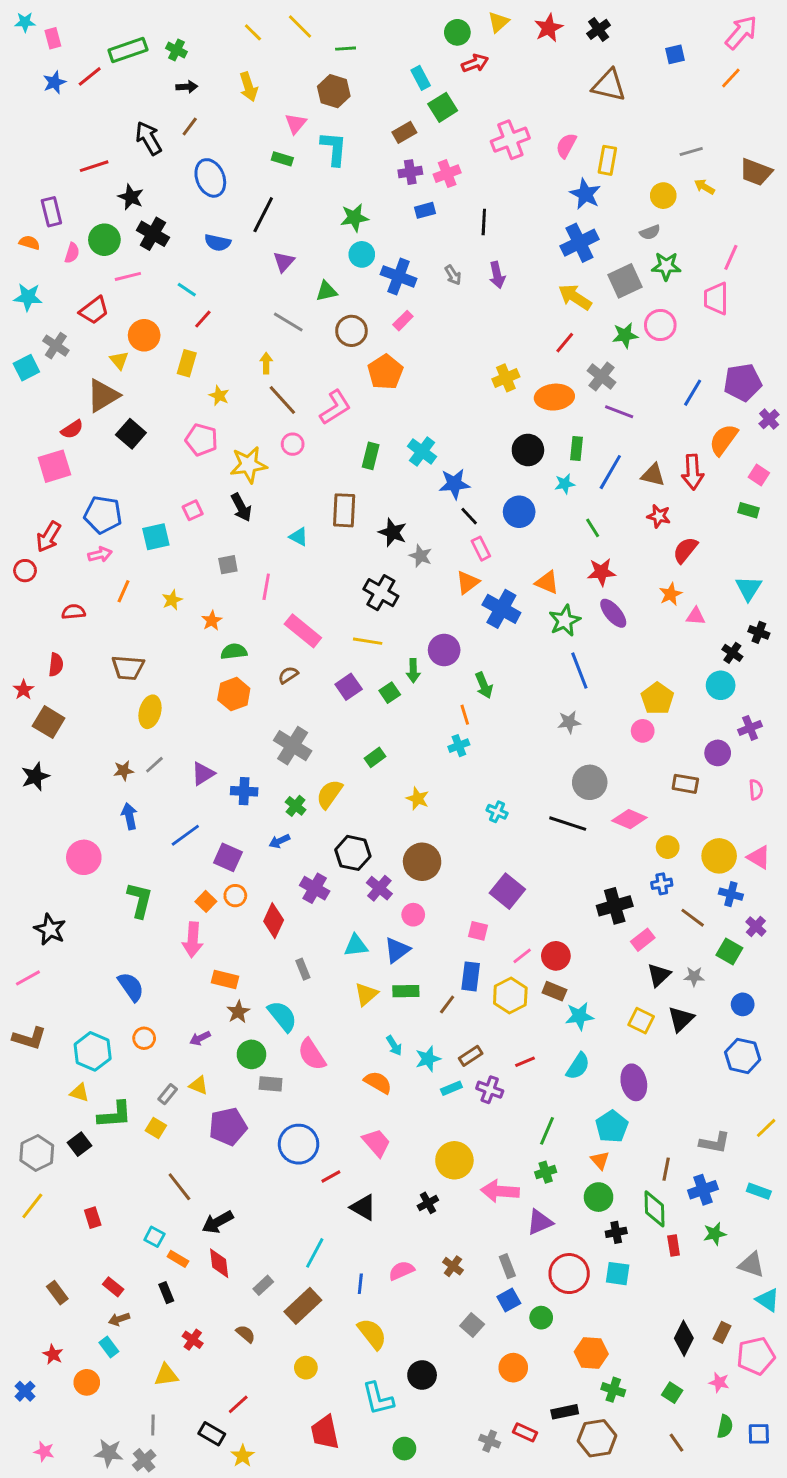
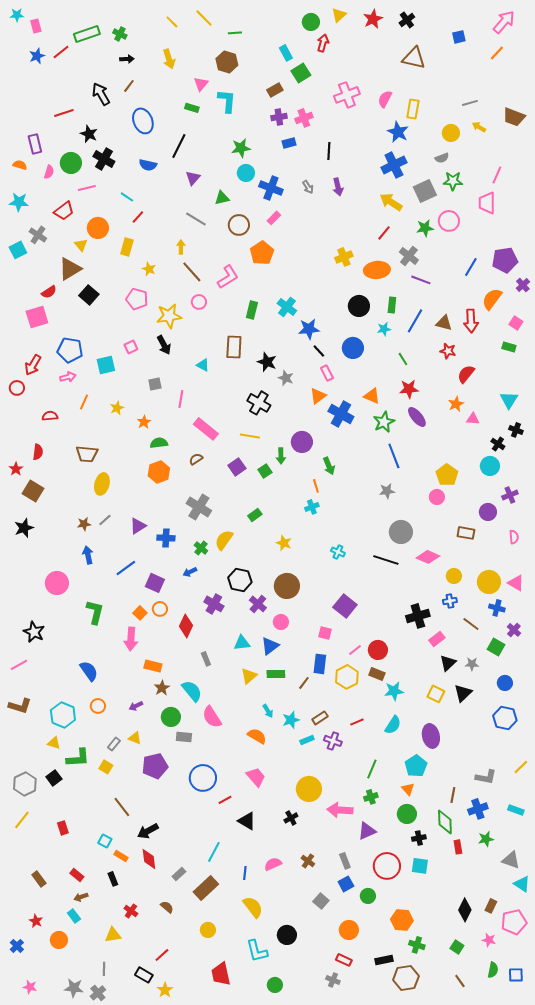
red arrow: (475, 63) -> (323, 43), turned -54
red rectangle: (525, 1432) -> (344, 960), moved

